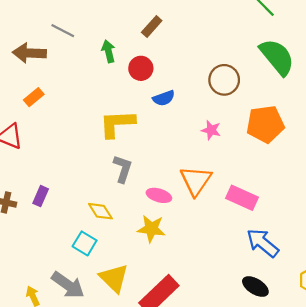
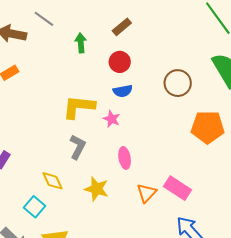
red circle: (141, 68) -> (120, 62), moved
pink star: (211, 130) -> (112, 119), moved
orange triangle: (196, 181) -> (147, 193), moved, size x0.7
pink ellipse: (159, 195) -> (125, 158), moved, turned 55
yellow star: (151, 229) -> (97, 189), moved

